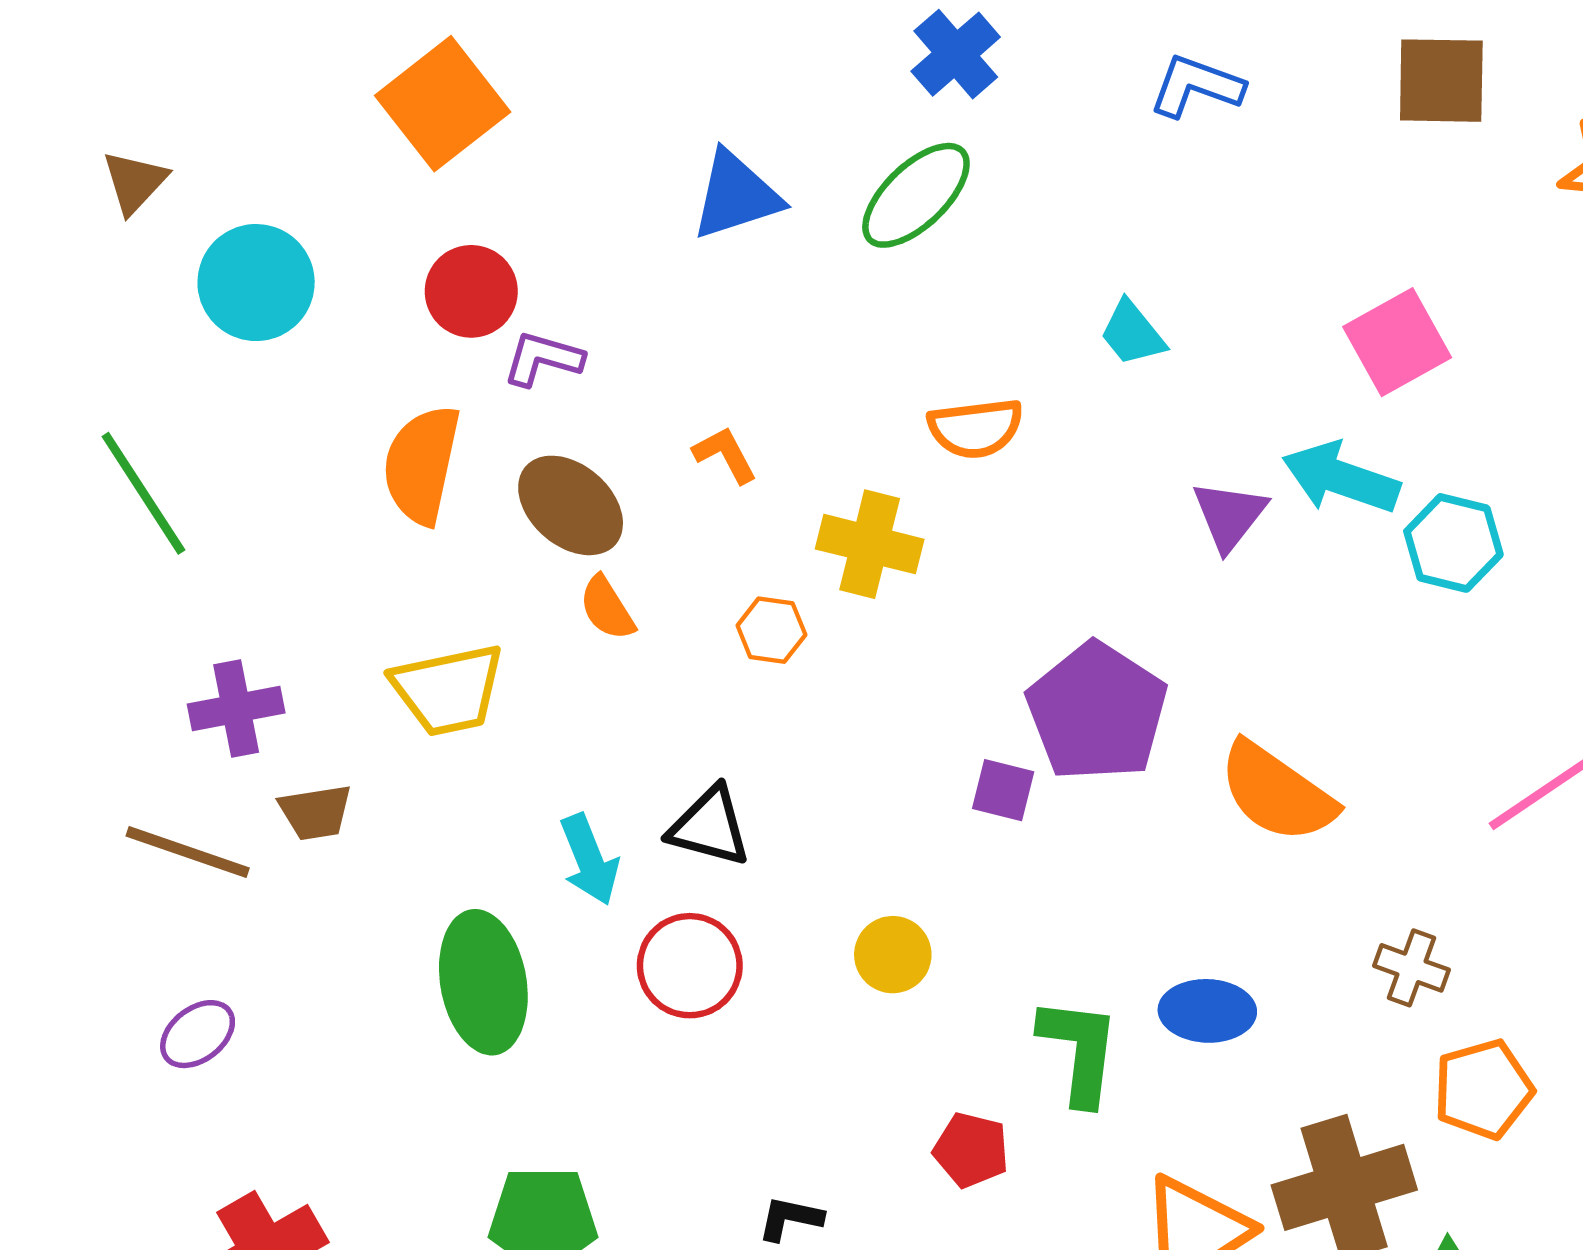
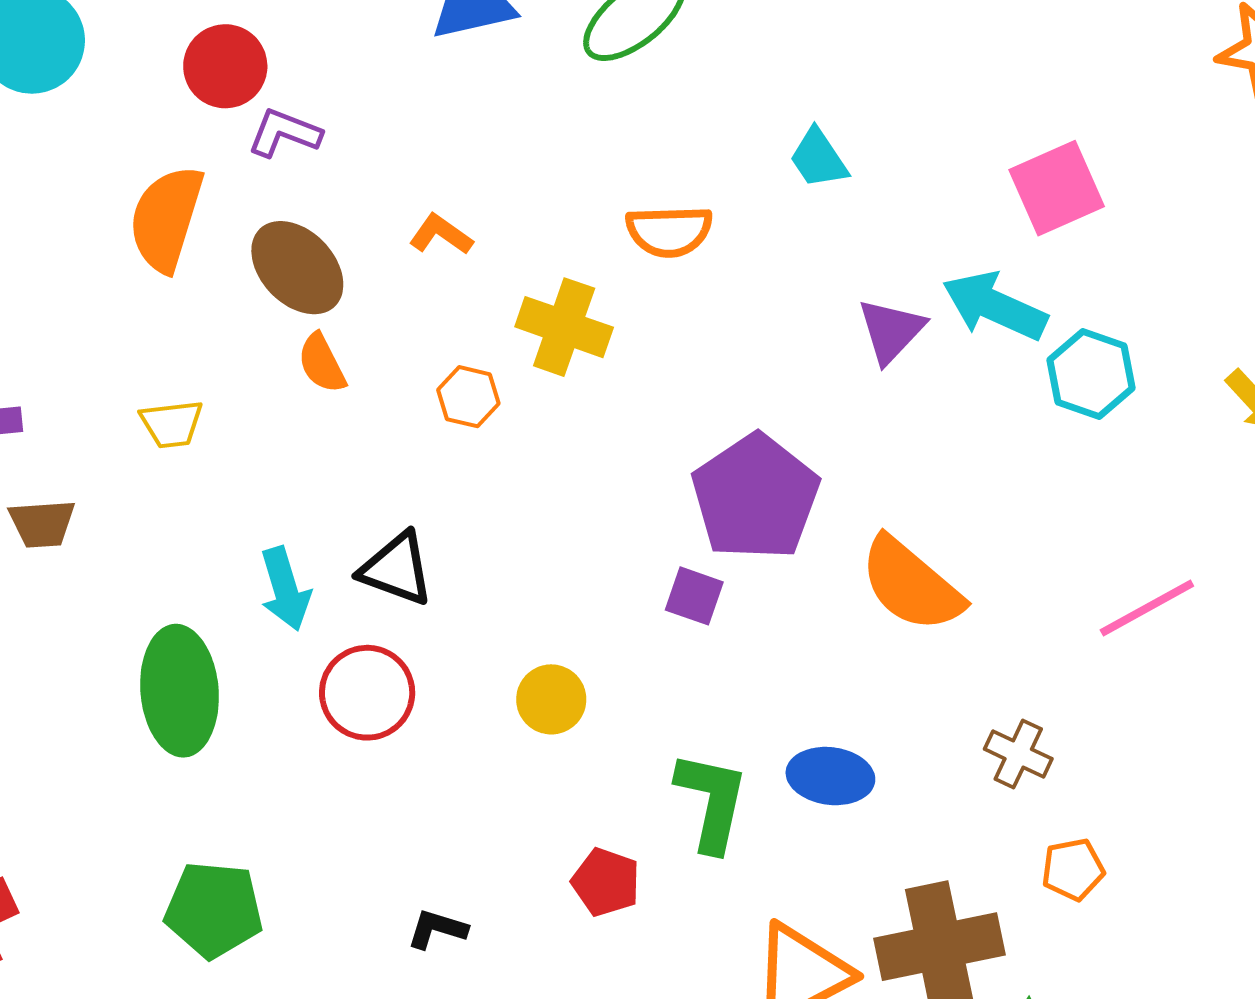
orange L-shape: (725, 455) -> (441, 235), turned -32
yellow trapezoid: (448, 690) -> (172, 424), size x0.6
purple square: (1003, 790) -> (694, 596), moved
orange pentagon: (1483, 1089) -> (1073, 869), size x0.7

